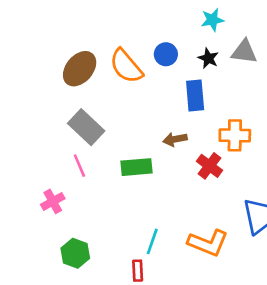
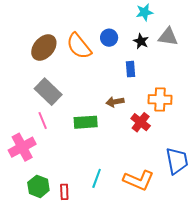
blue rectangle: (195, 95) -> (131, 69), size x0.7
pink cross: (53, 201) -> (22, 147), size x1.5
red rectangle: (138, 271) -> (64, 192), moved

